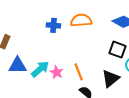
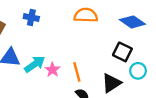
blue cross: (53, 25) -> (31, 17), moved

